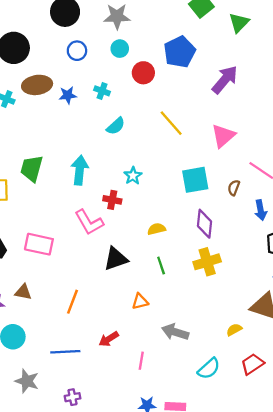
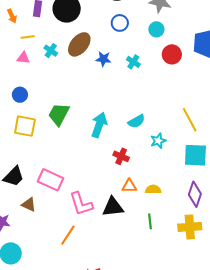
brown ellipse: (37, 85) -> (79, 44), turned -55
yellow line: (171, 123) -> (190, 120), moved
cyan semicircle: (116, 126) -> (136, 121), moved
cyan star: (133, 176) -> (158, 141), moved
pink L-shape: (89, 222) -> (81, 204), moved
brown triangle: (23, 292) -> (29, 205), moved
orange triangle: (140, 301) -> (129, 186), moved

